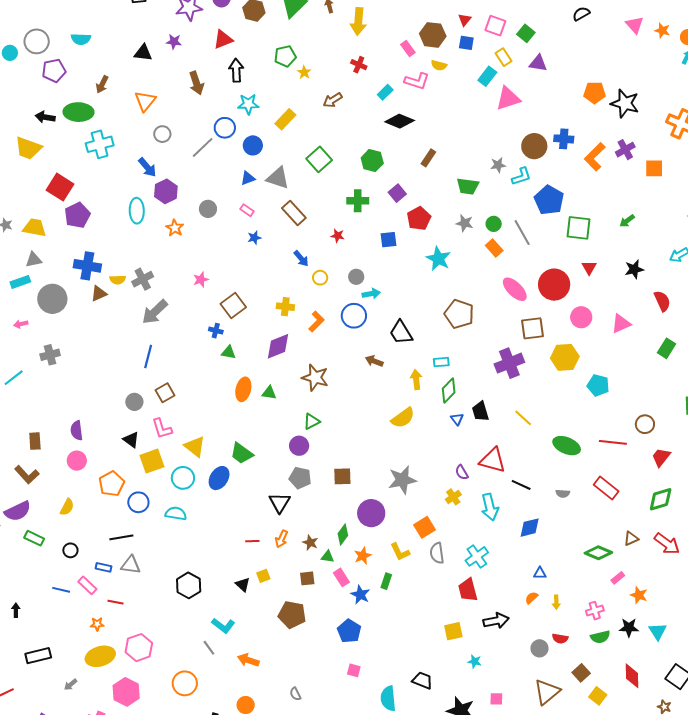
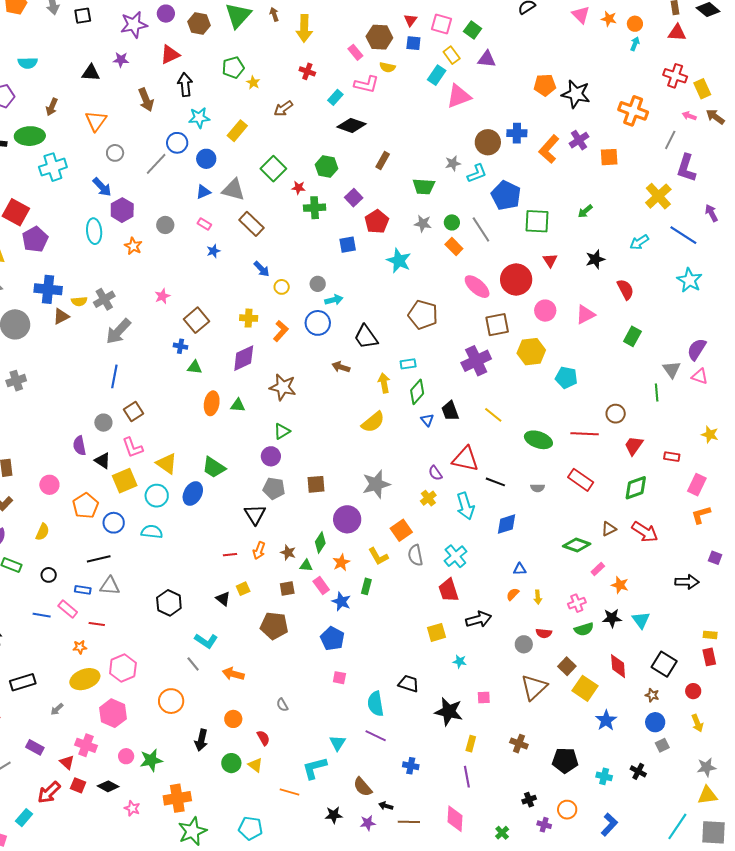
red star: (338, 236) -> (298, 188), moved
purple semicircle: (77, 430) -> (79, 446), moved
yellow square: (598, 696) -> (585, 688), size x1.4

